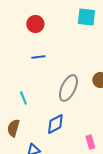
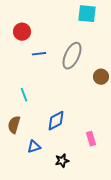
red circle: (35, 24) -> (22, 32), moved
gray ellipse: (68, 88) -> (72, 56), moved

